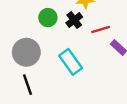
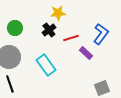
green circle: (48, 18) -> (15, 28), moved

